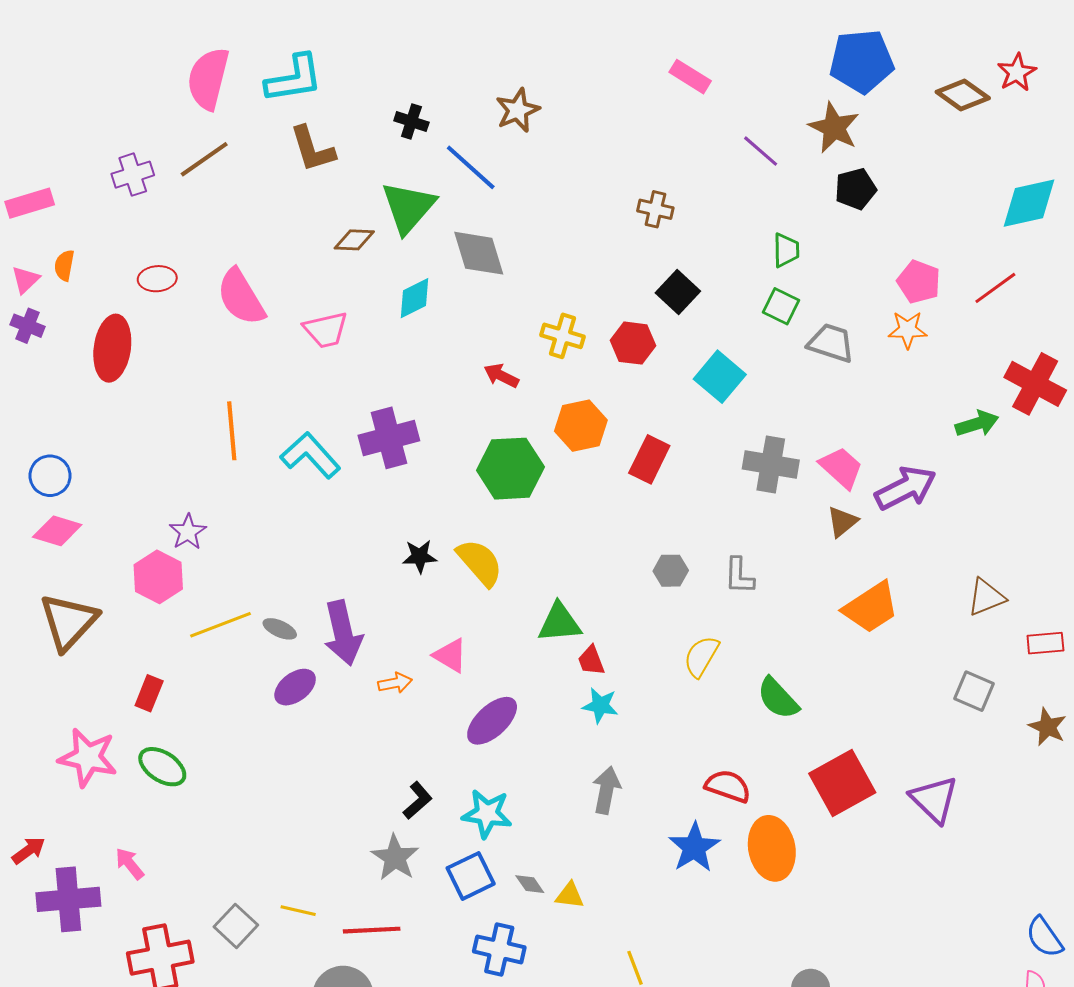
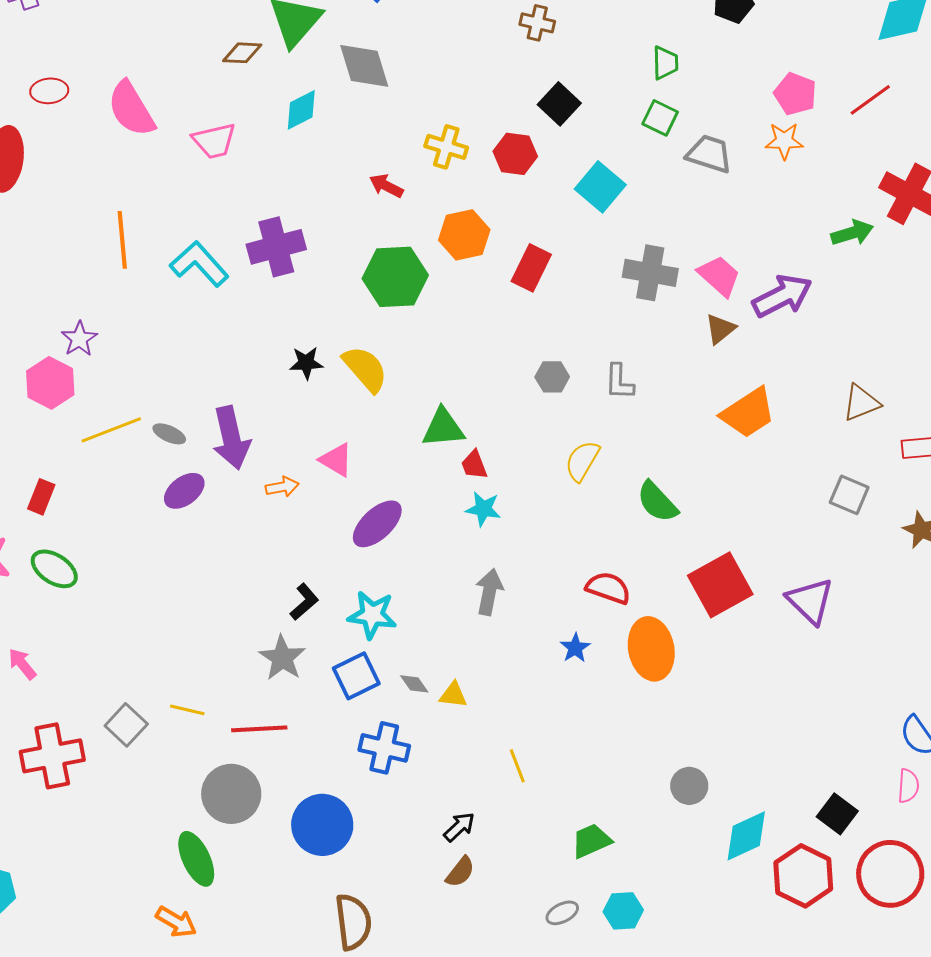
blue star: (694, 847) -> (575, 648), size x0.6

